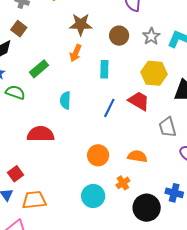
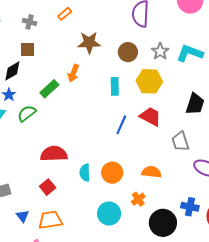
brown square: (19, 29) -> (28, 50), turned -35
orange arrow: (76, 53) -> (73, 73), moved
yellow hexagon: (154, 73) -> (149, 81), moved
green semicircle: (15, 92) -> (27, 113), turned -54
cyan semicircle: (65, 100) -> (85, 173), moved
red square: (15, 174) -> (48, 187), moved

